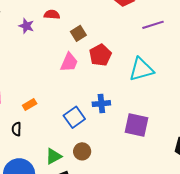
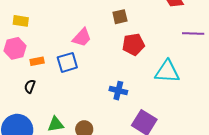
pink trapezoid: (69, 62) -> (82, 38), moved
orange rectangle: (30, 105) -> (37, 61), moved
blue square: (74, 117) -> (67, 62), moved

